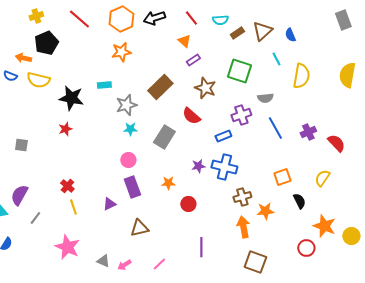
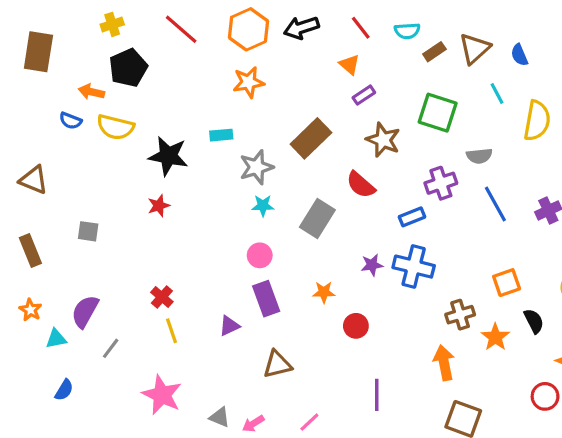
brown cross: (242, 197) -> (460, 315), moved
orange star: (265, 211) -> (495, 337), moved, turned -30

